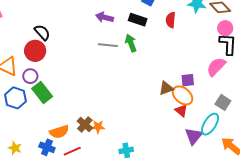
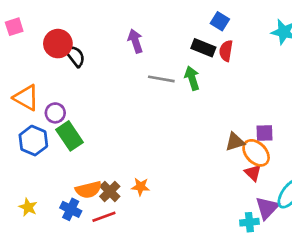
purple arrow: (104, 17) -> (135, 41), moved, turned 54
red semicircle: (171, 20) -> (226, 51), moved
red circle: (35, 51) -> (58, 44), moved
brown cross: (85, 124) -> (110, 191), moved
cyan cross: (126, 150) -> (249, 222), moved

